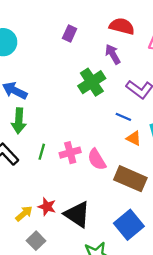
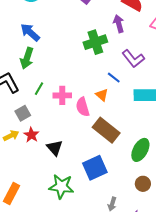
orange triangle: (134, 138) -> (102, 95), moved
black triangle: (77, 214) -> (55, 148), size x0.7
gray square: (36, 241) -> (23, 113), moved

